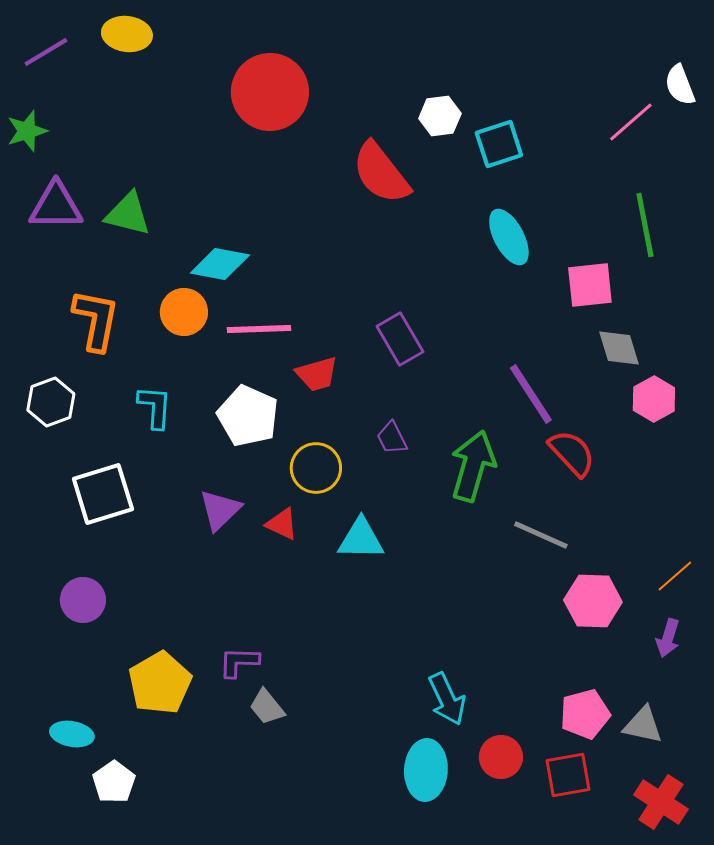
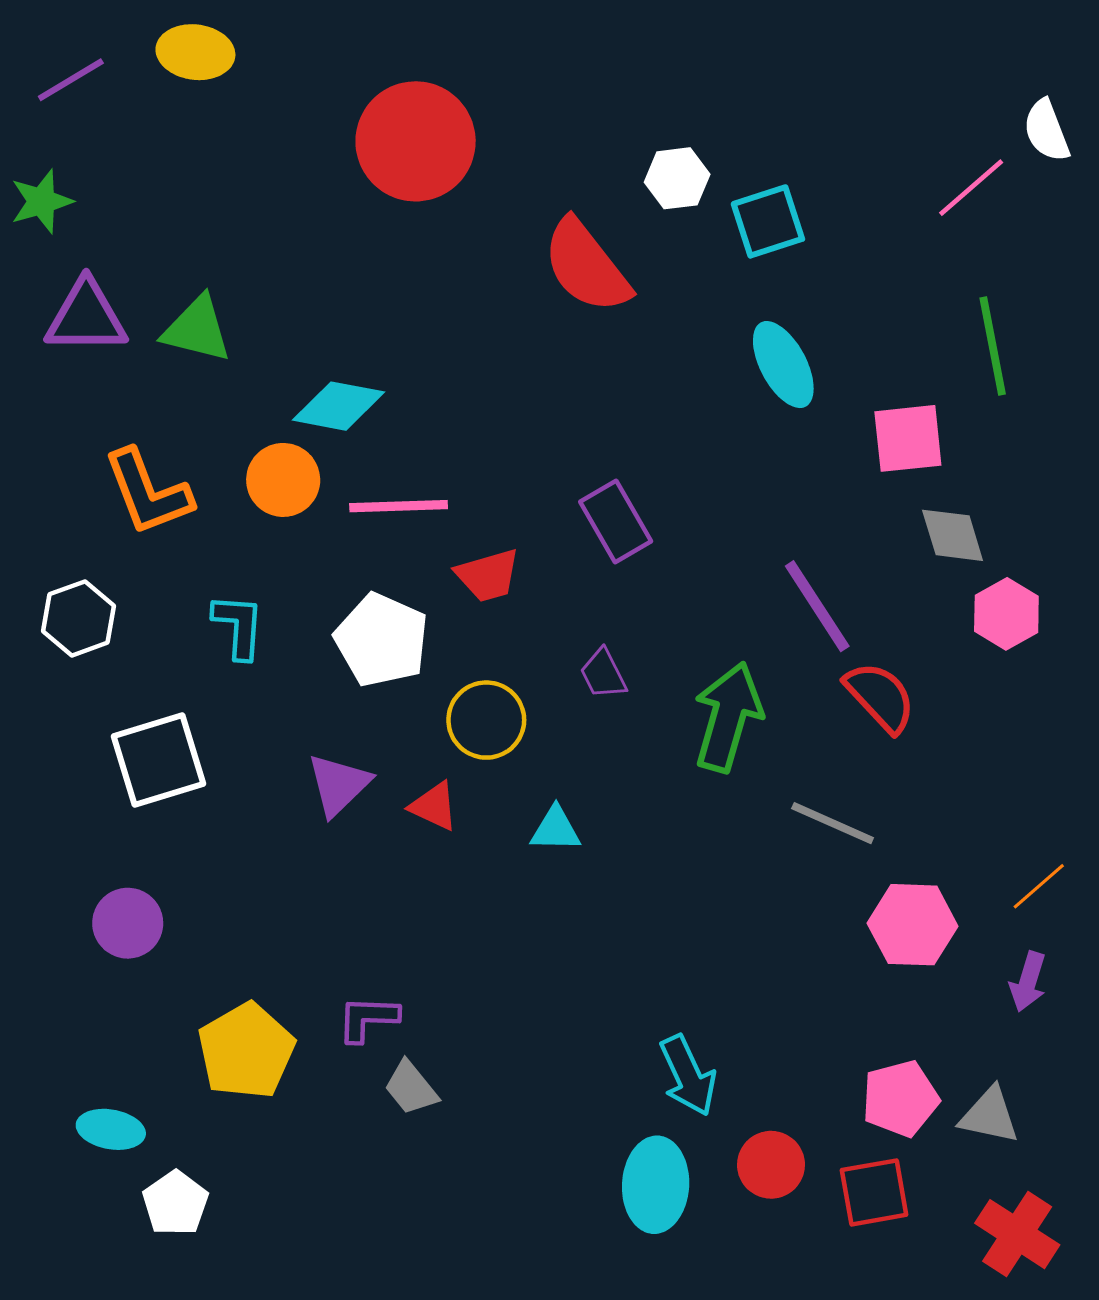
orange L-shape: (96, 320) -> (148, 492), turned 148
cyan triangle: (361, 539) -> (556, 829), size x0.7

